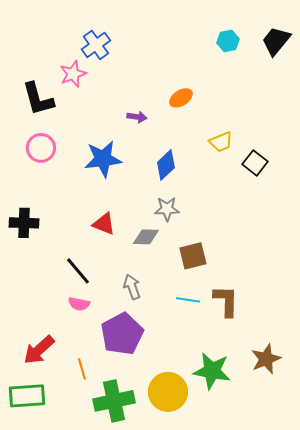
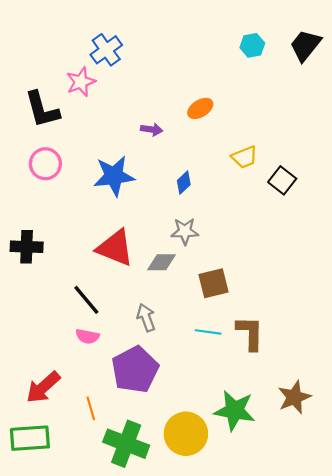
blue diamond: (166, 165) -> (184, 183), size x0.7
red triangle: (104, 224) -> (115, 248), size x1.5
green cross: (114, 401) -> (126, 444), turned 33

